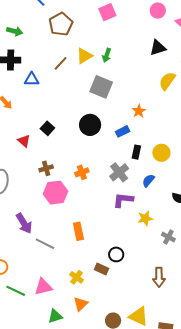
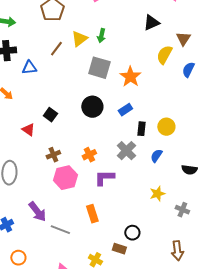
orange star: (139, 111) -> (130, 77), moved, size x1.5
purple L-shape: (123, 200) -> (104, 178), moved

